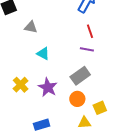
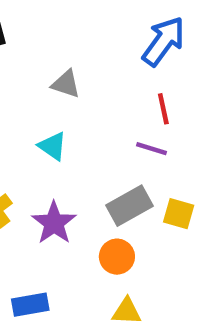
gray triangle: (31, 27) -> (66, 84), moved
yellow square: (100, 108) -> (179, 214), moved, turned 32

